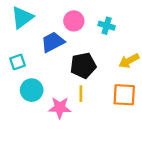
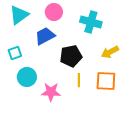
pink circle: (74, 21) -> (54, 12), moved
cyan cross: (107, 26) -> (91, 22), size x1.5
yellow line: (81, 94) -> (79, 80), moved

